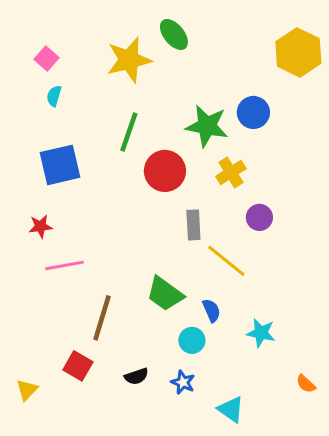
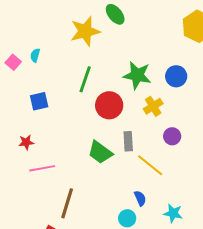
pink square: (46, 58) -> (13, 62), moved
blue circle: (253, 112) -> (176, 76), moved
blue square: (60, 165) -> (39, 101), size x0.7
green trapezoid: (165, 294) -> (100, 152), moved

